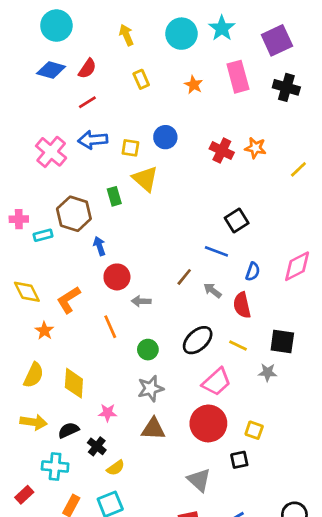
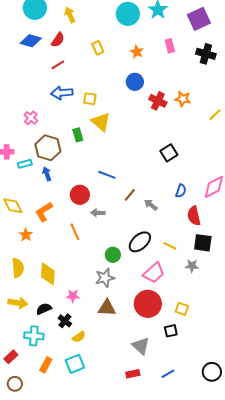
yellow arrow: (126, 35) -> (70, 15), moved
pink rectangle: (238, 77) -> (170, 46), size x0.6
blue circle: (165, 137) -> (135, 82), moved
pink cross: (51, 152) -> (31, 118), moved, size x0.6
blue arrow: (99, 246) -> (47, 174), moved
blue line: (216, 251) -> (107, 175), moved
red semicircle: (242, 305) -> (194, 216), moved
green circle: (148, 350) -> (113, 255), moved
yellow semicircle: (34, 375) -> (18, 268), turned -30

